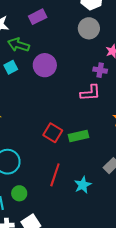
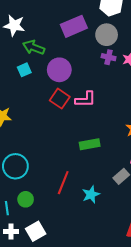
purple rectangle: (38, 17) -> (74, 26), moved, size x1.4
purple cross: (100, 70) -> (109, 57), moved
pink L-shape: (90, 93) -> (86, 99), moved
red square: (53, 133) -> (60, 99), moved

